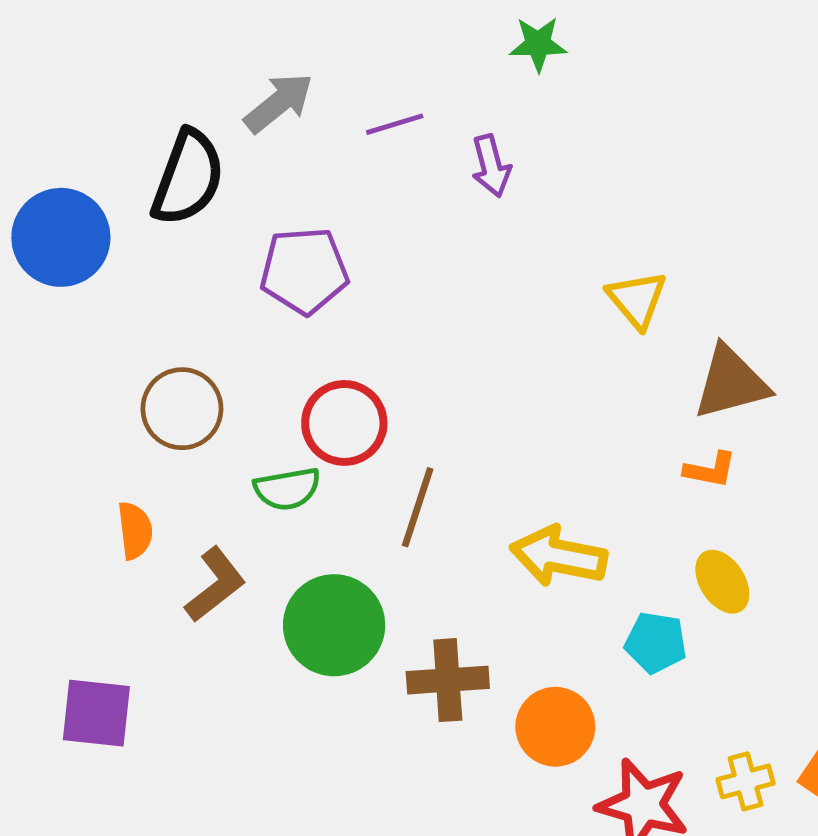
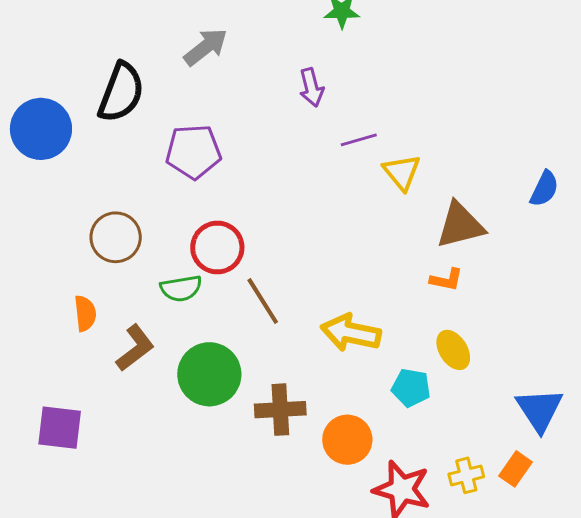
gray arrow: (279, 103) -> (206, 47), moved
purple line: (395, 124) -> (359, 140), moved
brown line: (418, 507) -> (263, 301), turned -51

